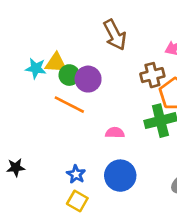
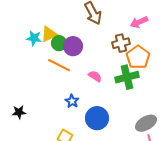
yellow triangle: (56, 63) -> (49, 34), turned -30
pink semicircle: (115, 133) -> (95, 76), moved, turned 32
blue star: (76, 174) -> (72, 101), moved

